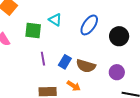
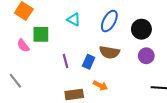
green square: (33, 30) -> (41, 34), moved
brown semicircle: (86, 66) -> (109, 52), moved
purple circle: (117, 72) -> (146, 56), moved

